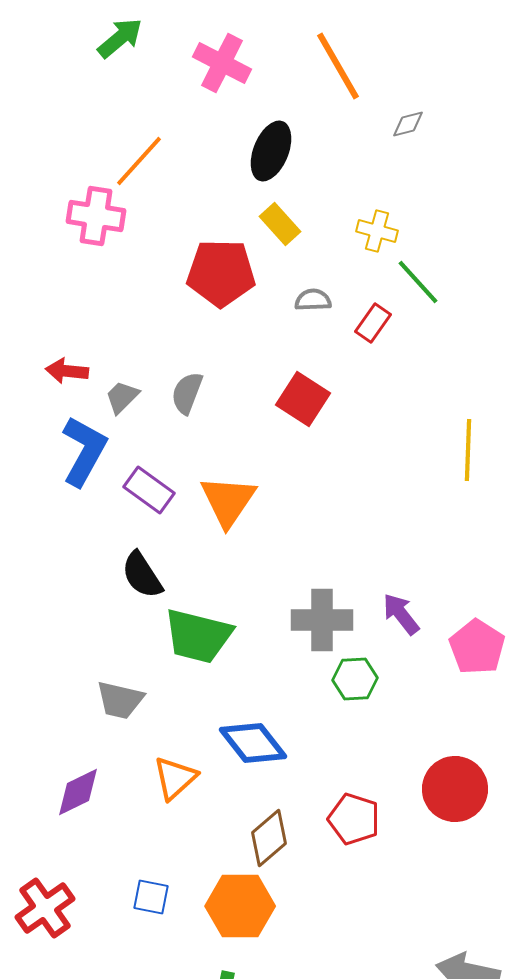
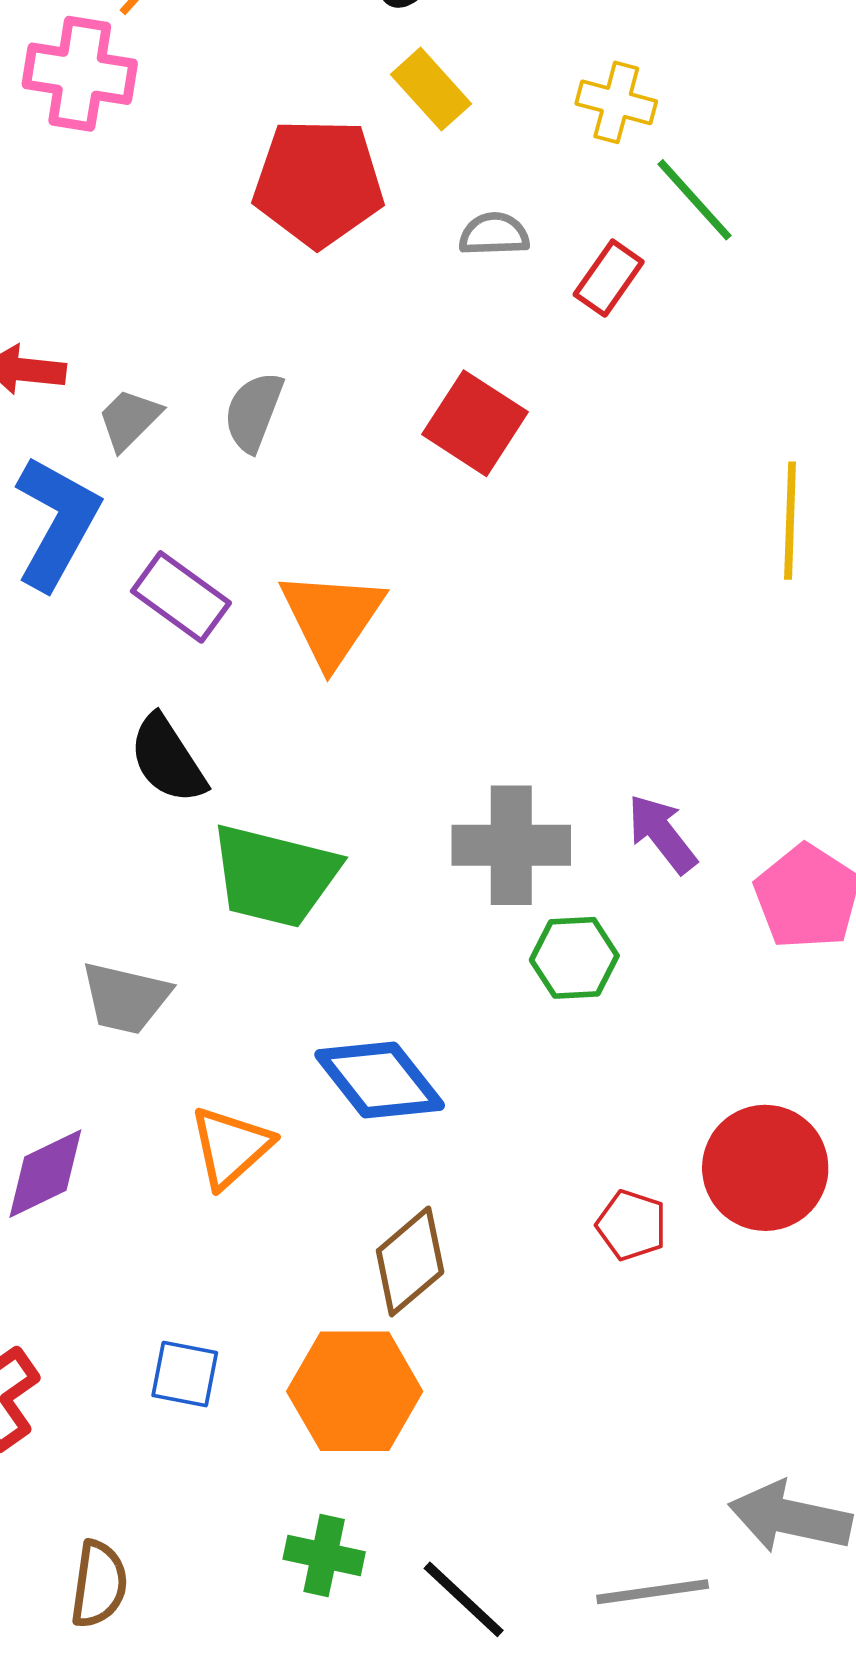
red pentagon: (354, 819) -> (632, 1225), moved, size x0.7

